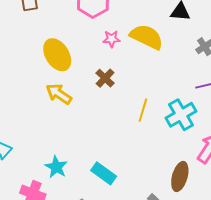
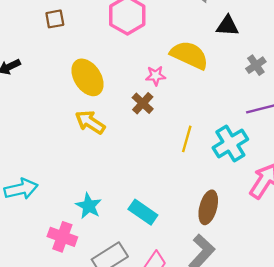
pink star: (111, 39) -> (156, 76), moved
brown ellipse: (180, 176) -> (208, 207), moved

